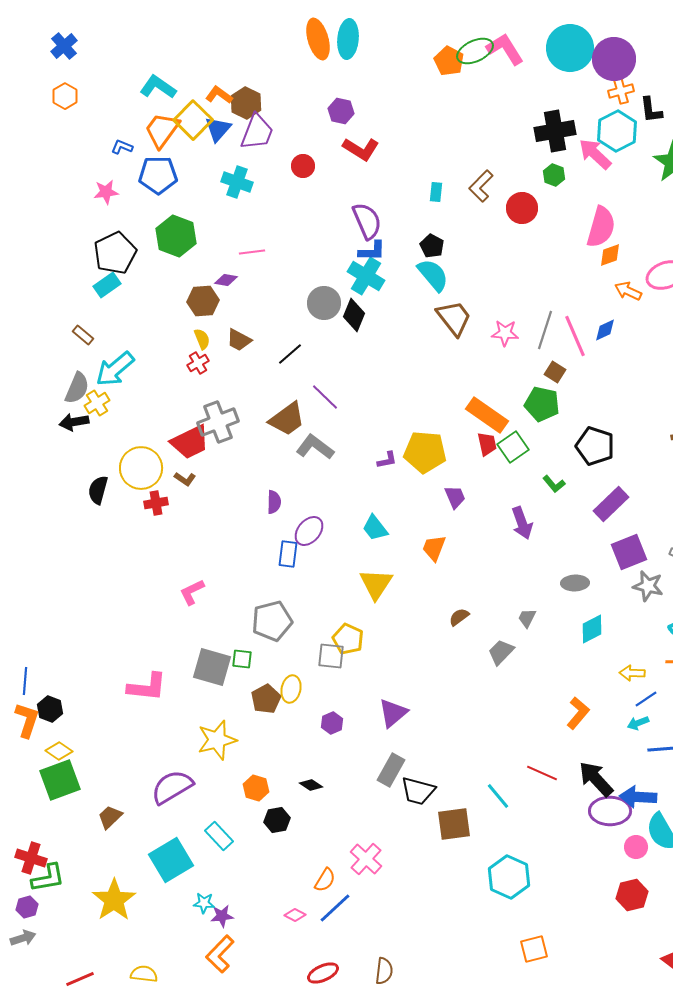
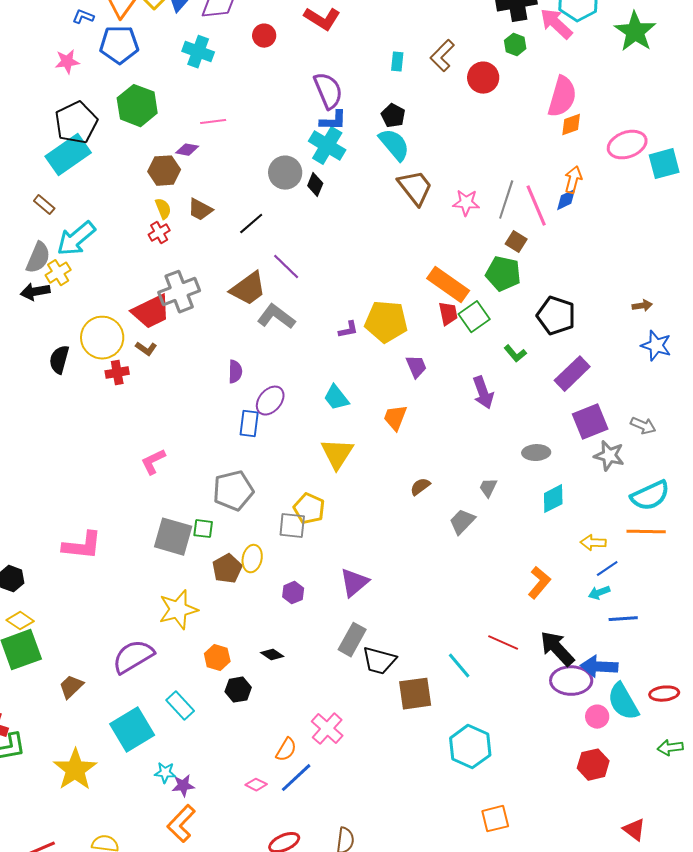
cyan rectangle: (107, 285) -> (68, 155), size x1.6
orange arrow: (628, 291) -> (573, 180), moved, turned 80
black diamond: (354, 315) -> (315, 185), size x0.7
pink L-shape: (147, 687) -> (82, 546), moved

